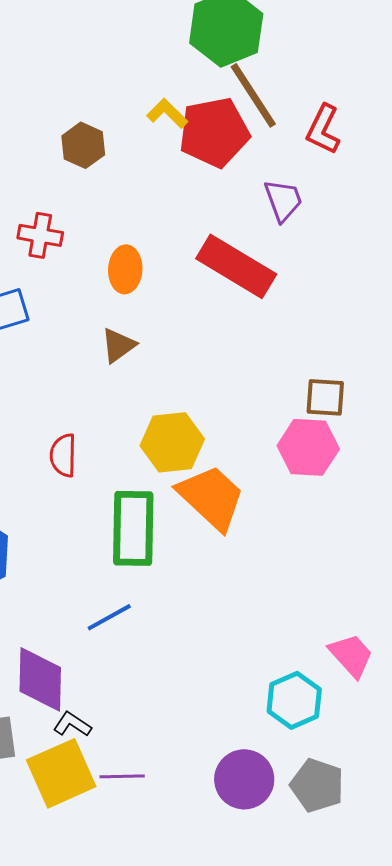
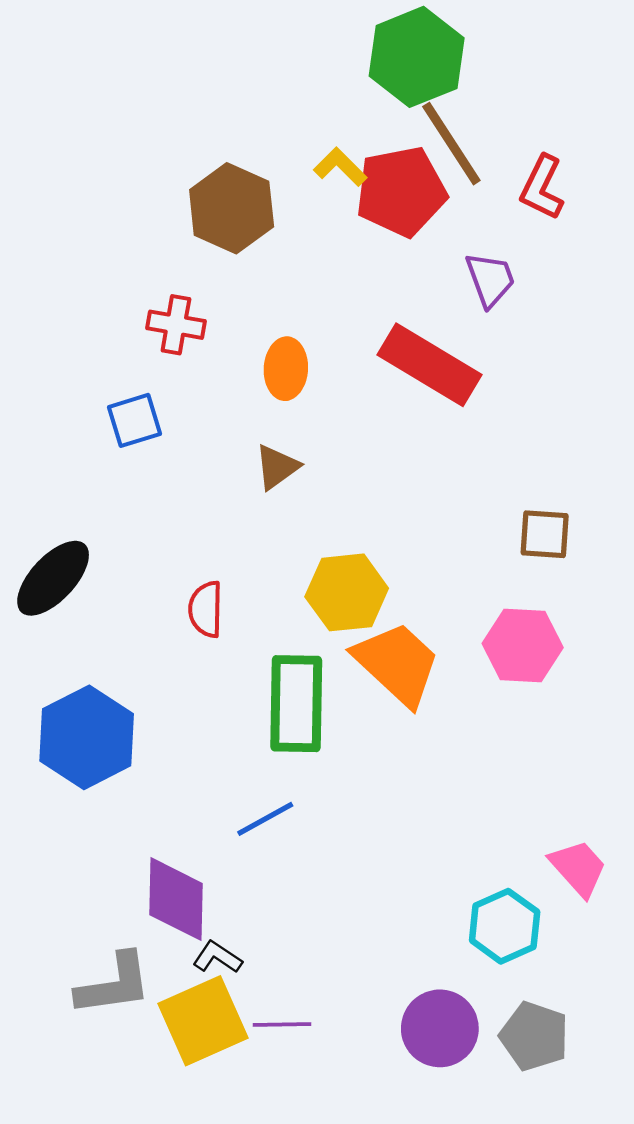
brown hexagon: (83, 145) -> (232, 208), size x1.5
pink hexagon: (308, 447) -> (523, 646), moved

